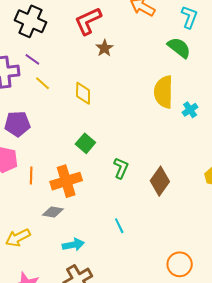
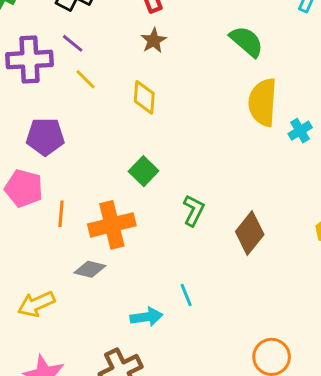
brown star: (105, 48) -> (154, 41), moved
green semicircle: (179, 48) -> (247, 41), moved
cyan arrow: (73, 245) -> (146, 317), moved

